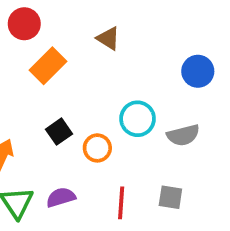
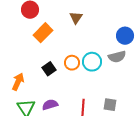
brown triangle: (108, 38) -> (76, 18), turned 32
gray semicircle: (183, 135) -> (117, 57), moved
orange circle: (97, 148) -> (72, 63), moved

